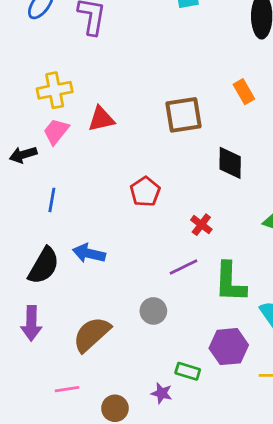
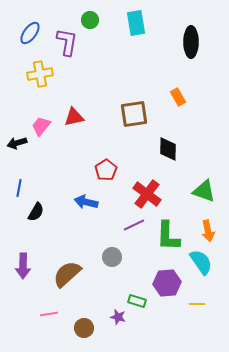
yellow cross: (55, 90) -> (40, 74), moved
blue line: (52, 200) -> (19, 188), moved
red cross: (201, 225) -> (147, 194), size x1.8
blue arrow: (89, 253) -> (86, 202), moved
black semicircle: (44, 266) -> (36, 212), moved, size x0.7

